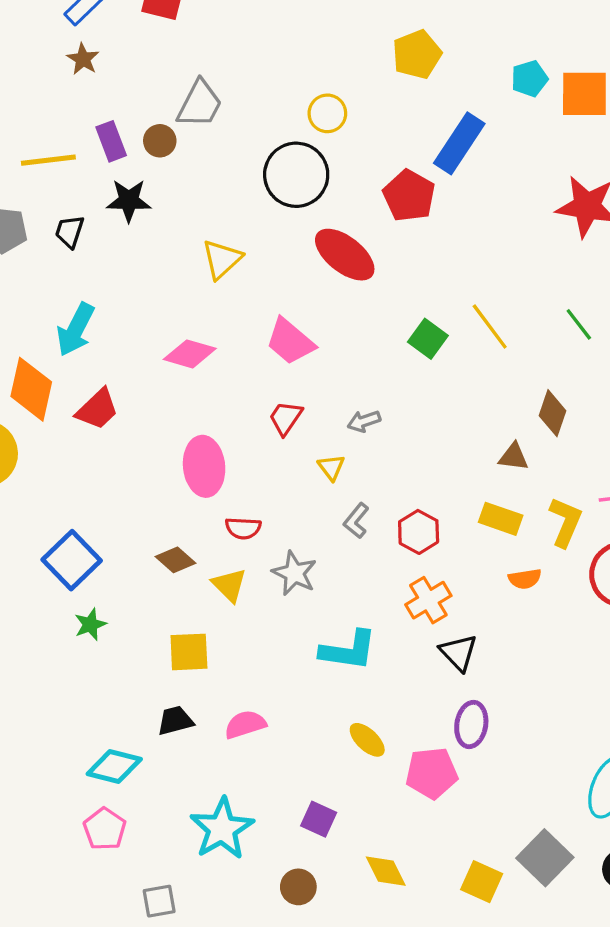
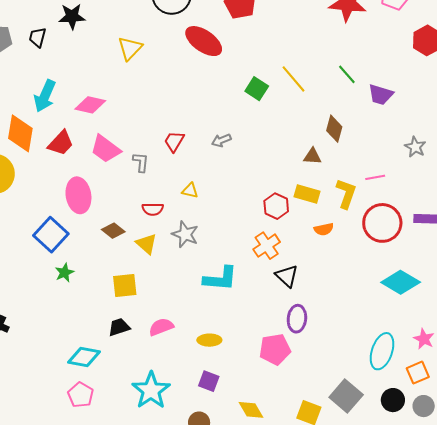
pink trapezoid: (290, 341) -> (106, 149), moved
pink diamond: (190, 354) -> (90, 105), moved
pink ellipse: (204, 466) -> (78, 195), moved
yellow triangle: (331, 467) -> (190, 190), moved, turned -36
gray L-shape: (356, 521) -> (141, 162), moved, turned 150
red hexagon: (419, 532) -> (276, 206), moved
yellow ellipse: (367, 740) -> (209, 340), moved, turned -40

